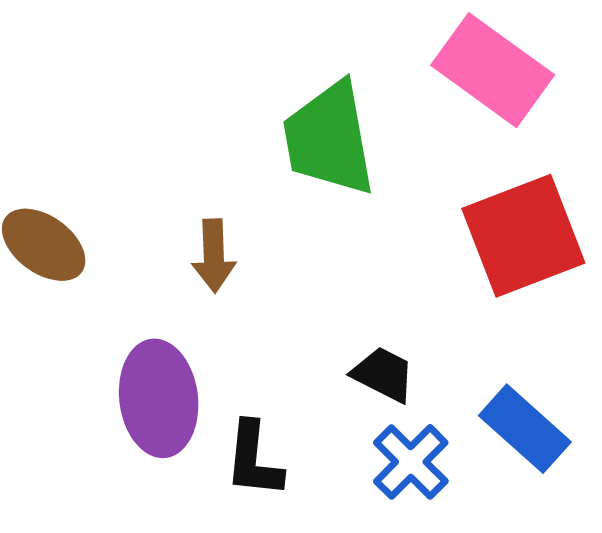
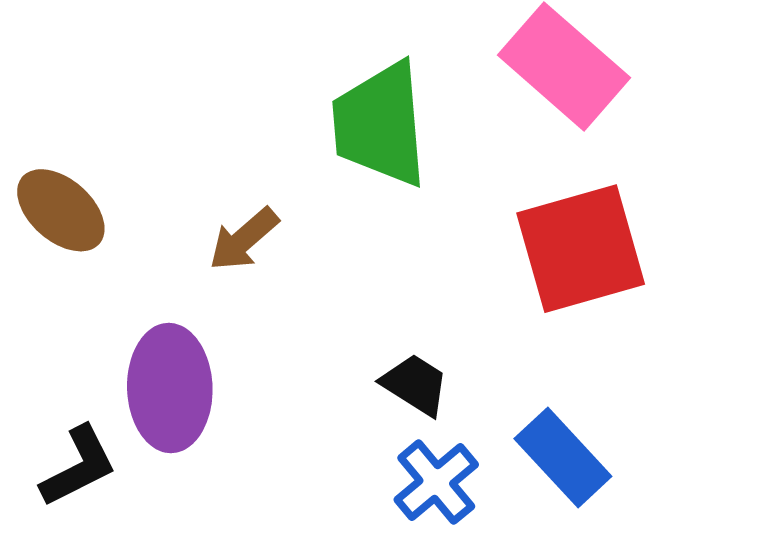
brown arrow: (214, 256) -> (244, 239), turned 46
black L-shape: (254, 460) -> (79, 466), moved, turned -128

